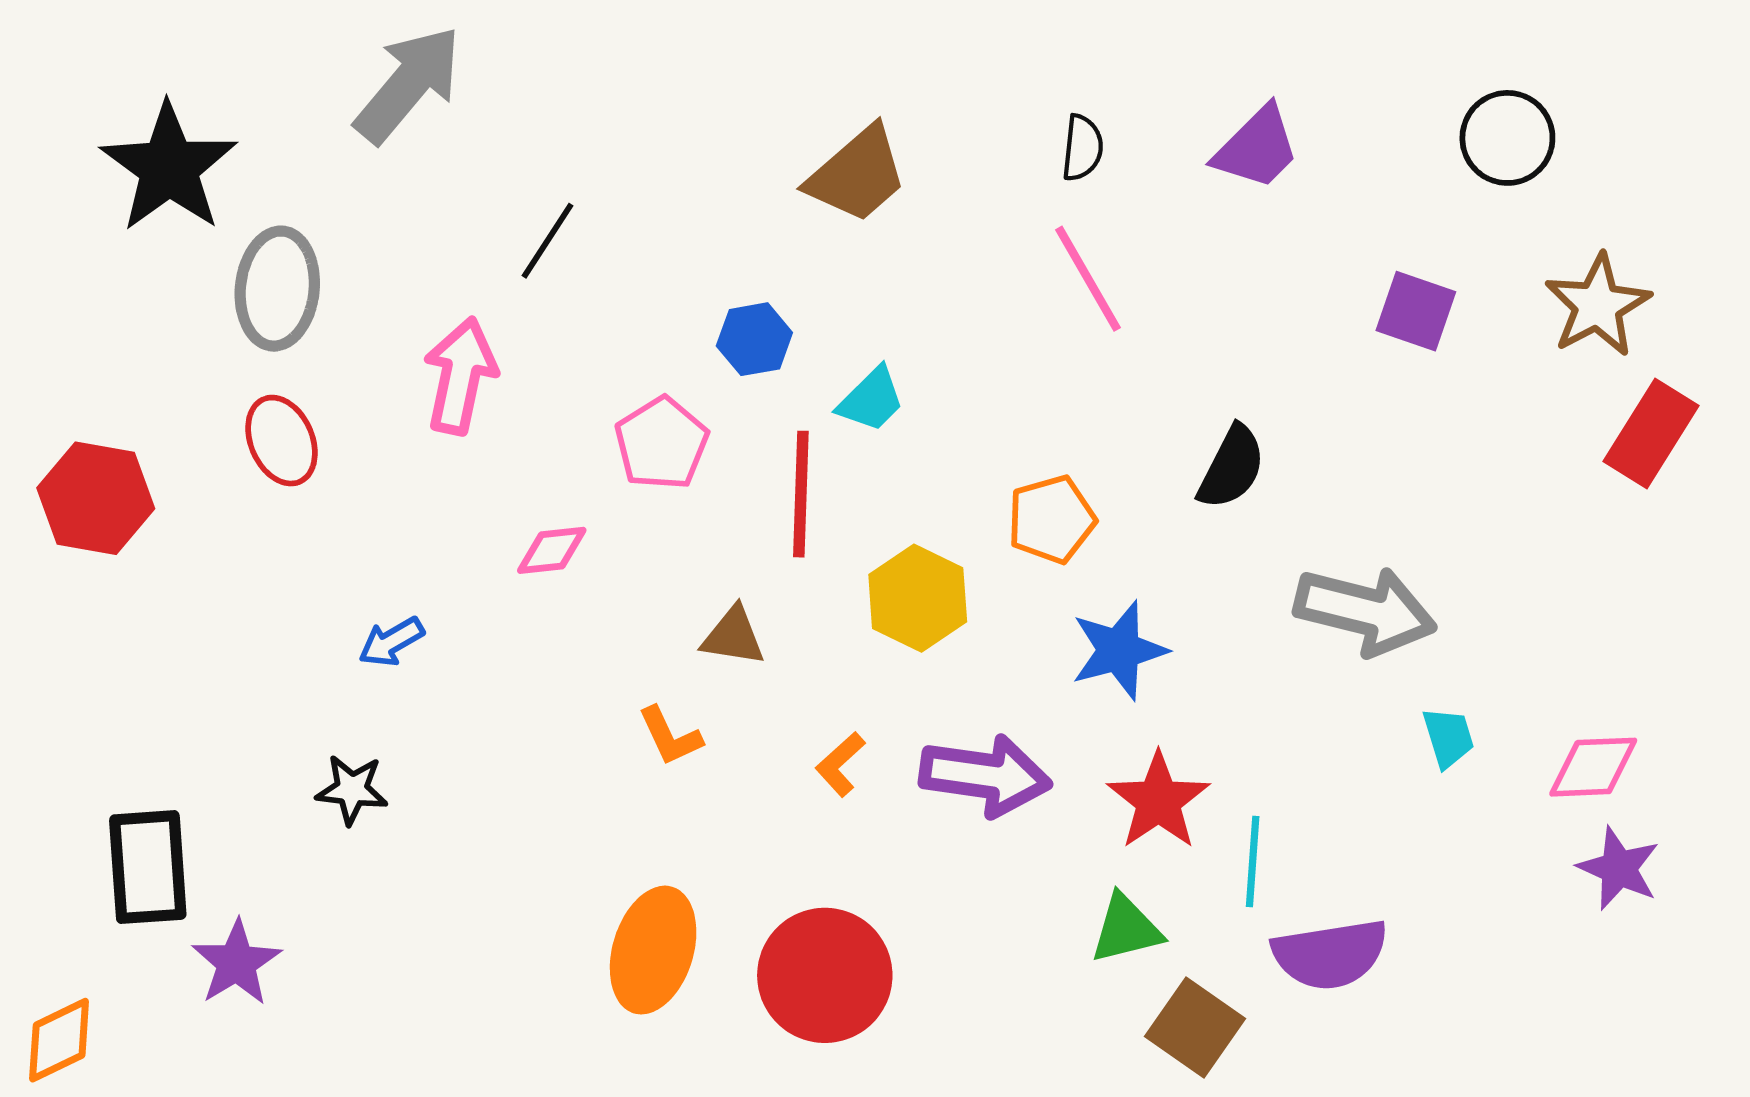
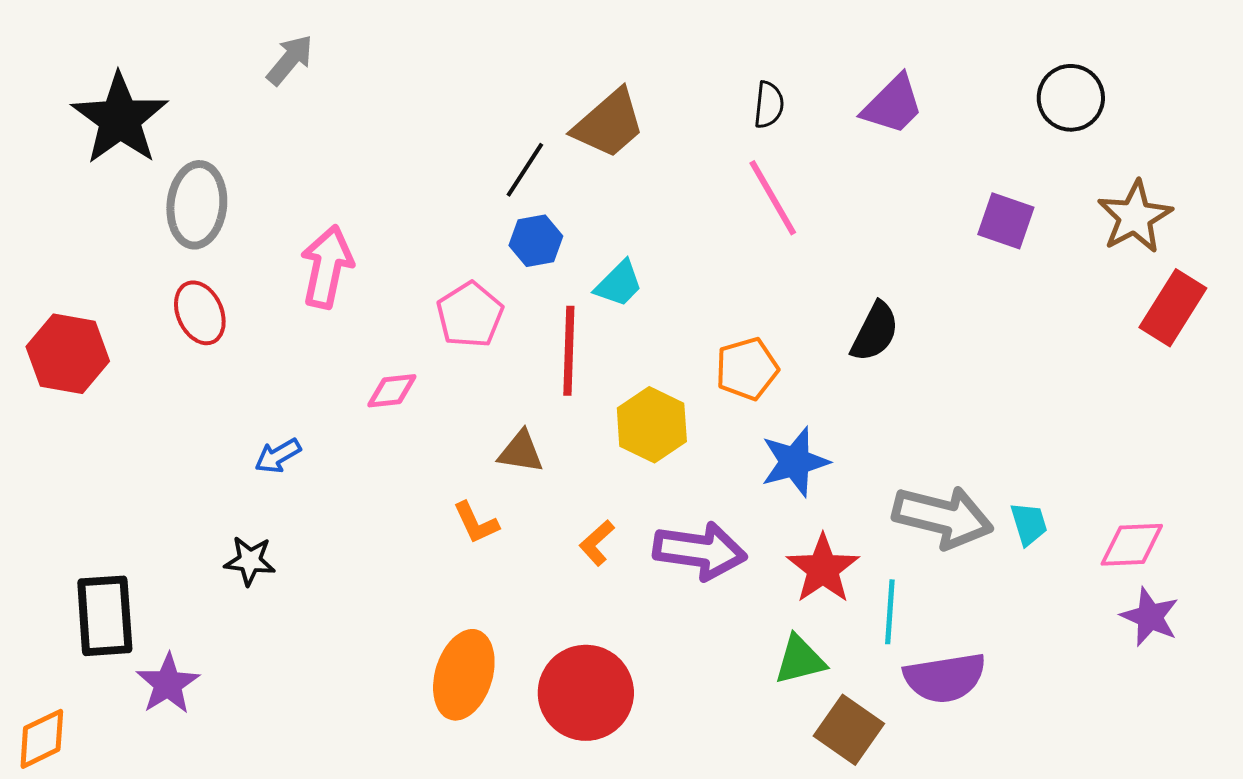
gray arrow: (408, 84) -> (290, 60), size x0.6
black line: (548, 241) -> (525, 170), moved
gray arrow: (1365, 611) -> (943, 517), moved

